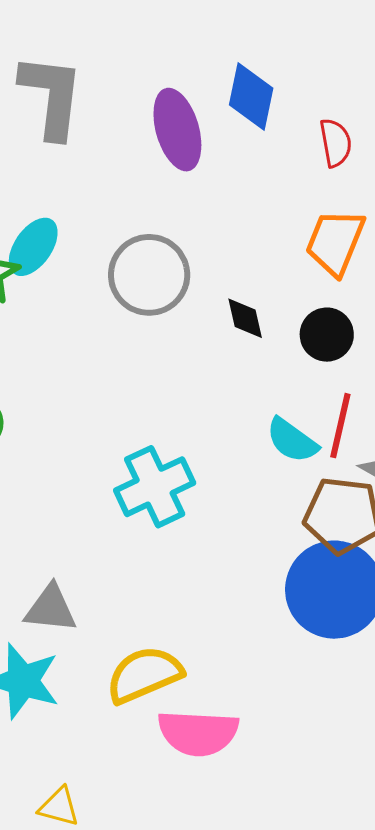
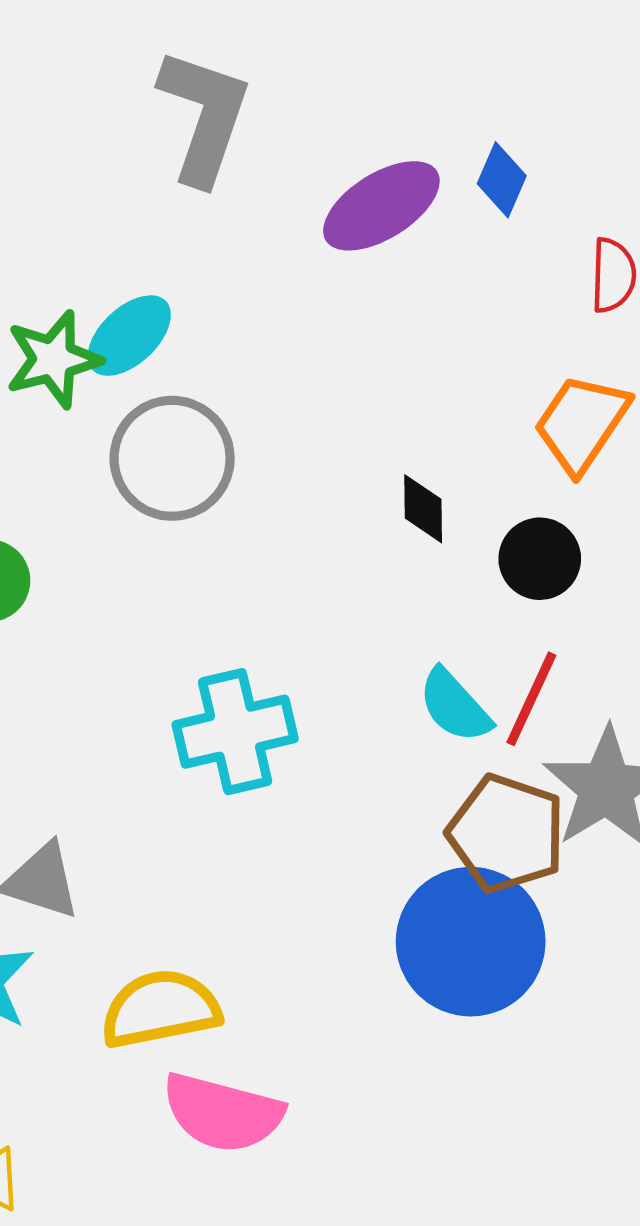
blue diamond: (251, 96) -> (502, 180), size x0.7
purple ellipse: (177, 130) -> (381, 206), turned 62
gray circle: (149, 275) -> (172, 458), moved

